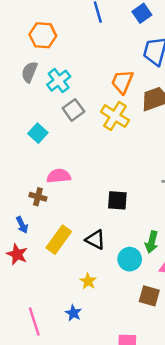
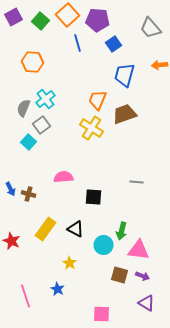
gray semicircle: (29, 72) -> (24, 108), moved
gray square: (73, 110) -> (42, 125), moved
pink semicircle: (59, 176) -> (64, 177), moved
blue arrow: (22, 225) -> (10, 189), moved

